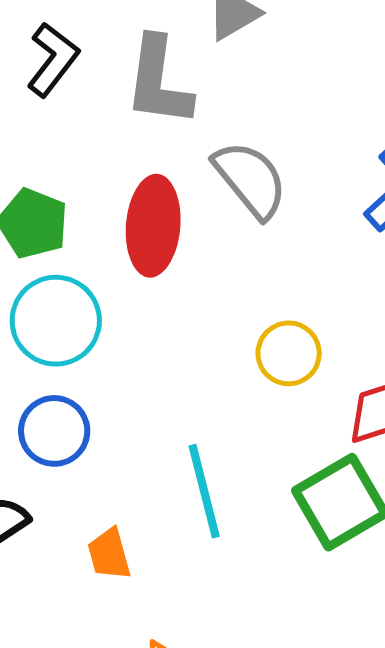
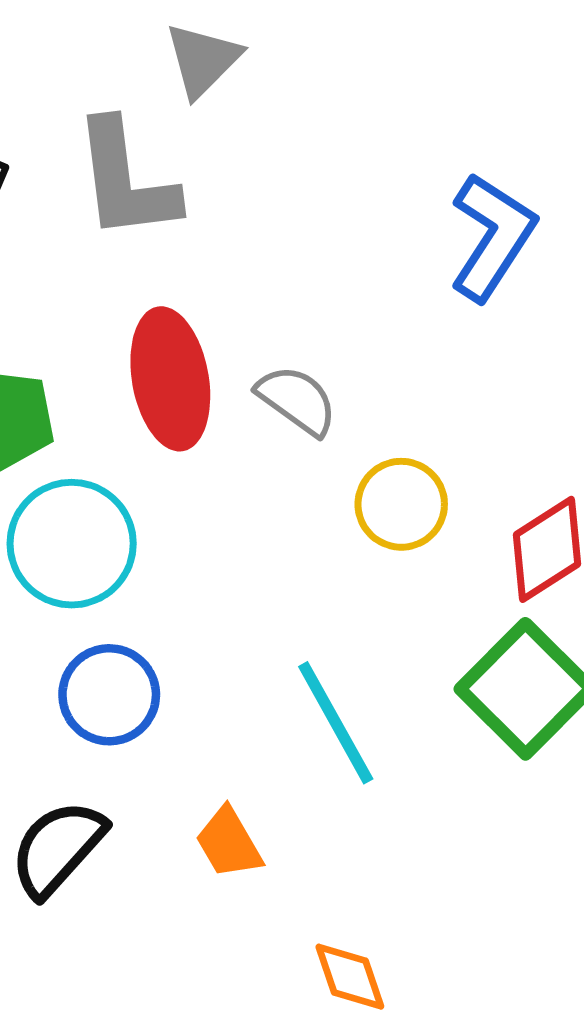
gray semicircle: (250, 179) -> (297, 400), moved, size x0.7

